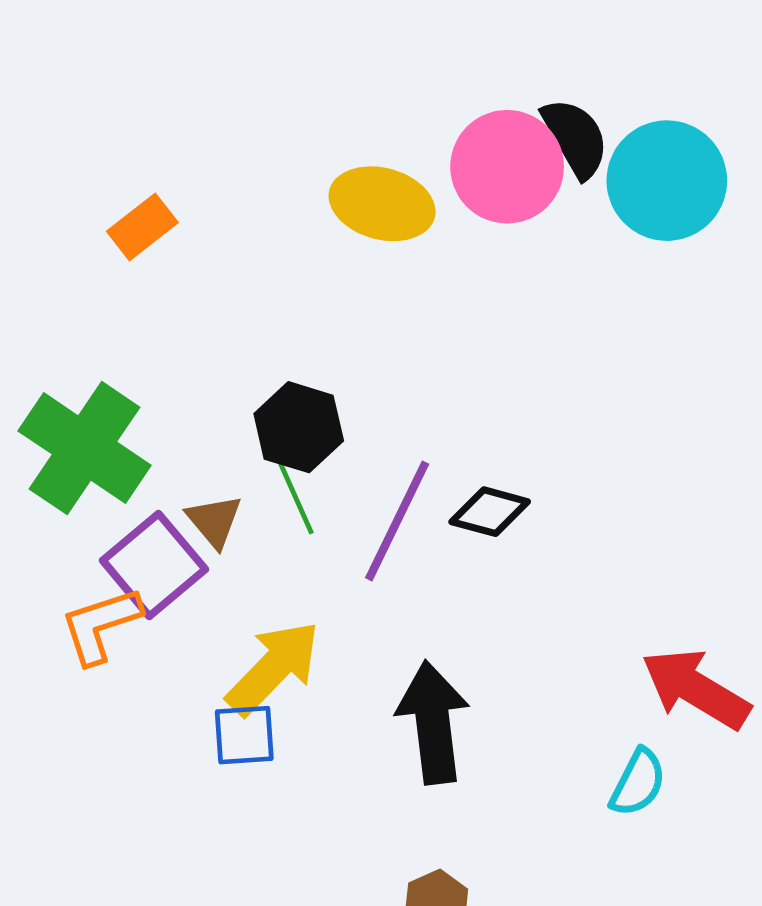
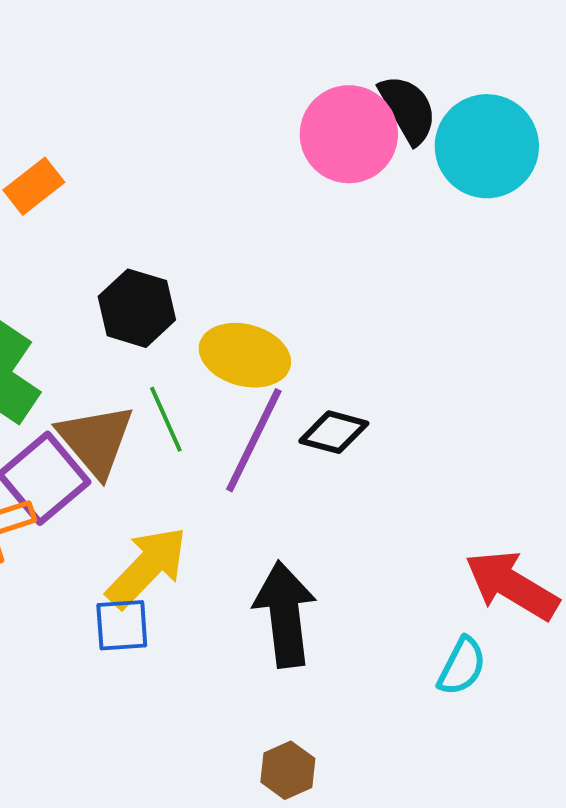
yellow ellipse: (382, 204) -> (245, 355), moved
black hexagon: (299, 427) -> (137, 308), moved
brown triangle: (214, 521) -> (96, 440), size x1.6

